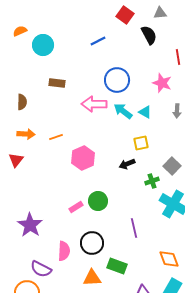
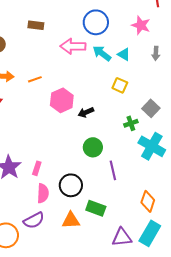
yellow square: (141, 143) -> (120, 85), turned 35
black arrow: (127, 164) -> (86, 112), moved
green circle: (98, 201) -> (93, 147), moved
pink rectangle: (76, 207) -> (37, 168), moved, turned -40
orange diamond: (169, 259) -> (148, 201), turned 40
purple semicircle: (41, 269) -> (34, 220), moved, turned -55

